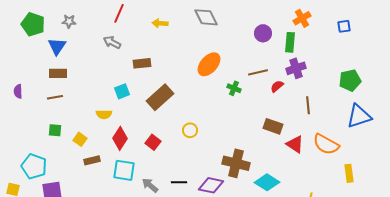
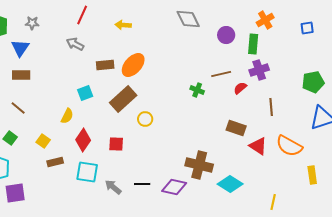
gray diamond: (206, 17) -> (188, 19), moved
orange ellipse: (209, 64) -> (133, 65), moved
brown line: (55, 97) -> (18, 108), moved, turned 49
yellow semicircle: (104, 114) -> (67, 116), turned -63
green square: (55, 130) -> (10, 138), moved, turned 32
yellow circle: (190, 130) -> (145, 119), moved
red square: (153, 142) -> (116, 144), turned -35

